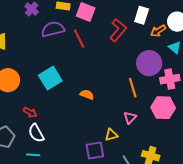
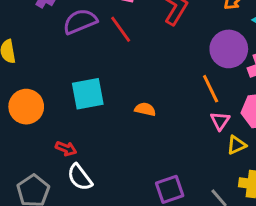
cyan square: (50, 78) -> (88, 94), turned 30
pink triangle: (130, 118) -> (220, 121), moved
yellow triangle: (111, 135) -> (236, 145), moved

